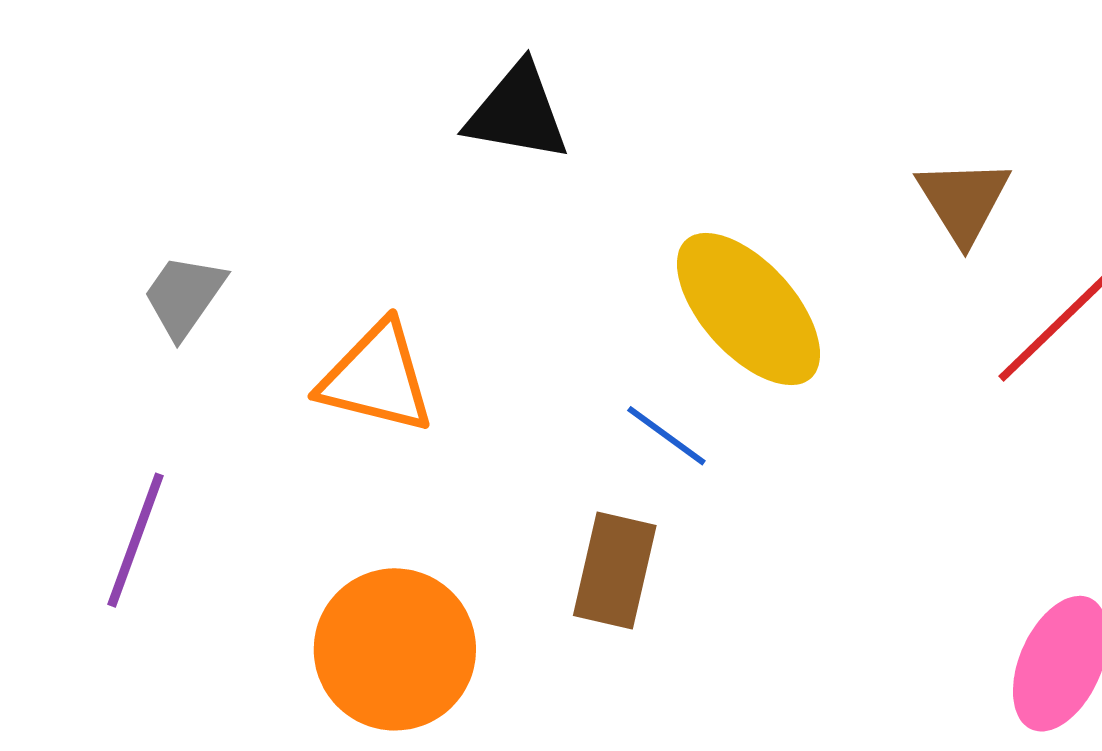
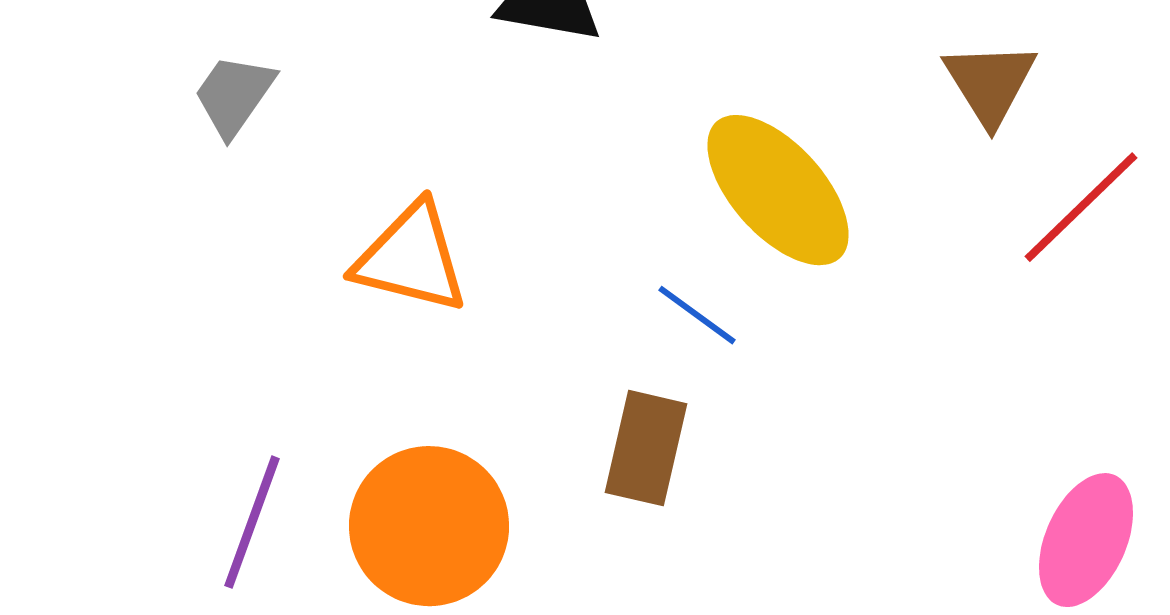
gray trapezoid: (184, 296) -> (234, 95), moved
purple line: (136, 540) -> (252, 522), moved

